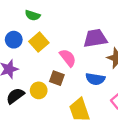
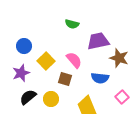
green semicircle: (33, 15) -> (72, 24), moved
yellow square: (39, 42) -> (46, 61), moved
yellow circle: (39, 90) -> (51, 99), moved

